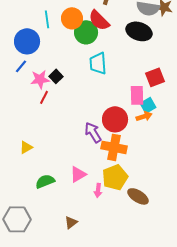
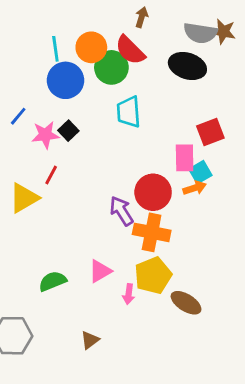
blue circle: (27, 41) -> (65, 80), moved
red line: (44, 97) -> (51, 175), moved
yellow triangle: (26, 147) -> (24, 198), moved, size x1.6

